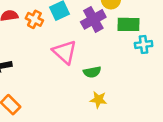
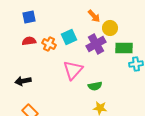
pink triangle: (65, 52) -> (73, 70), turned 30

